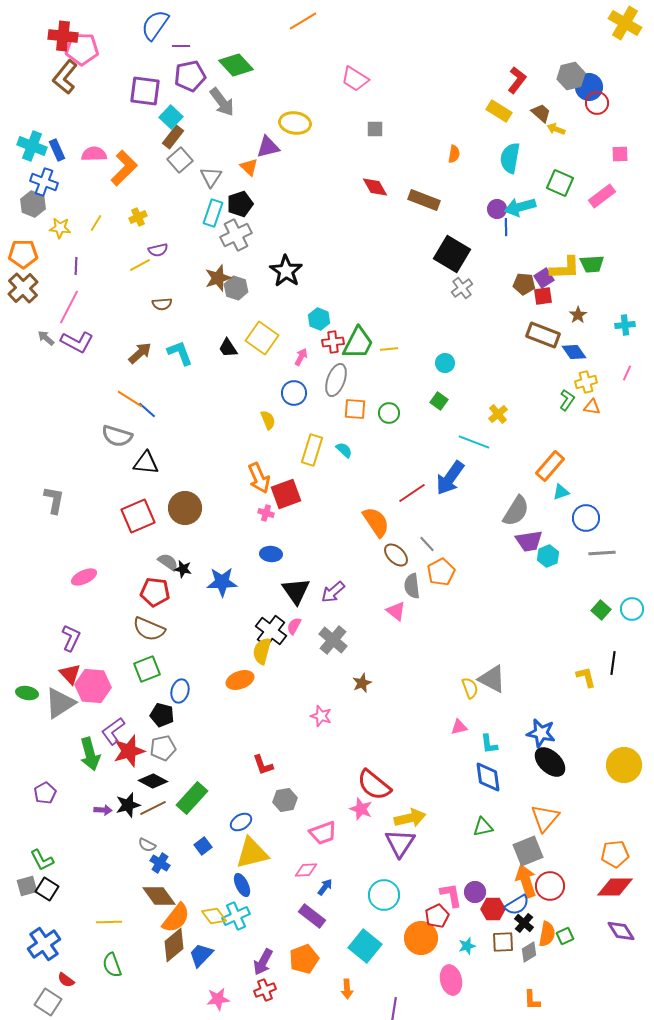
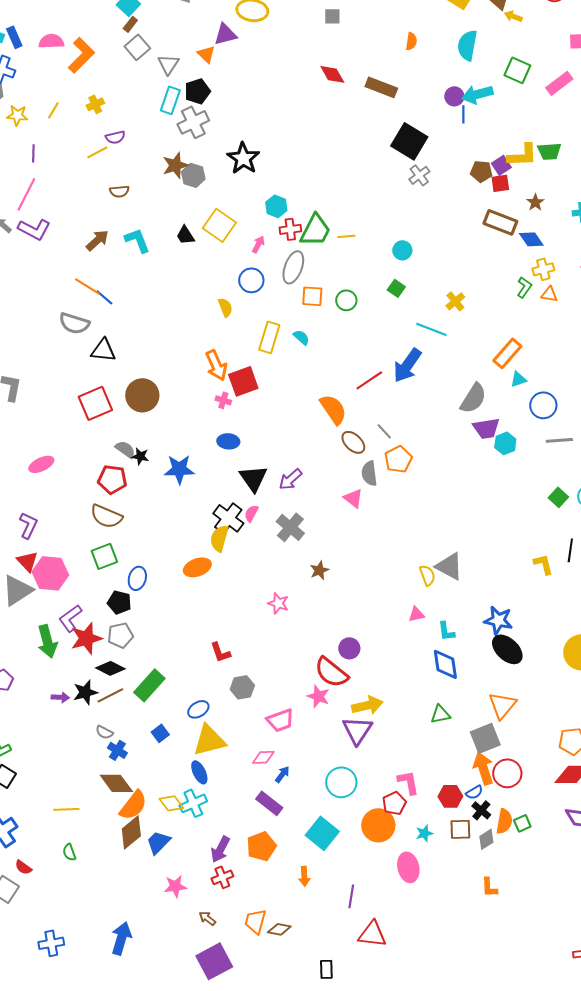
brown rectangle: (173, 137) -> (130, 24), size x0.7
purple circle: (475, 892) -> (349, 648), moved
blue semicircle: (517, 905) -> (474, 792), size x0.7
green semicircle: (112, 965) -> (69, 852), size x0.7

